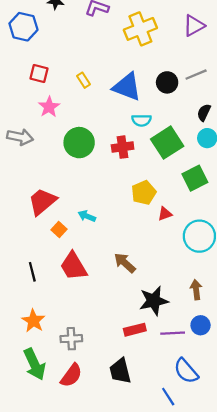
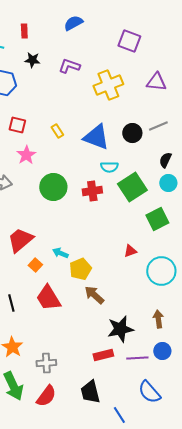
purple triangle: (194, 26) -> (156, 82), turned 35
yellow pentagon: (144, 193) -> (80, 269), moved
blue line: (168, 397) -> (119, 415), moved

